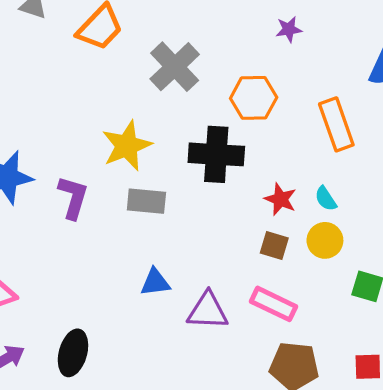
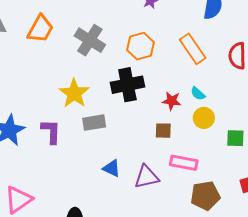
brown square: (274, 245) -> (163, 131), moved
blue triangle: (155, 282) -> (112, 168), turned 48

